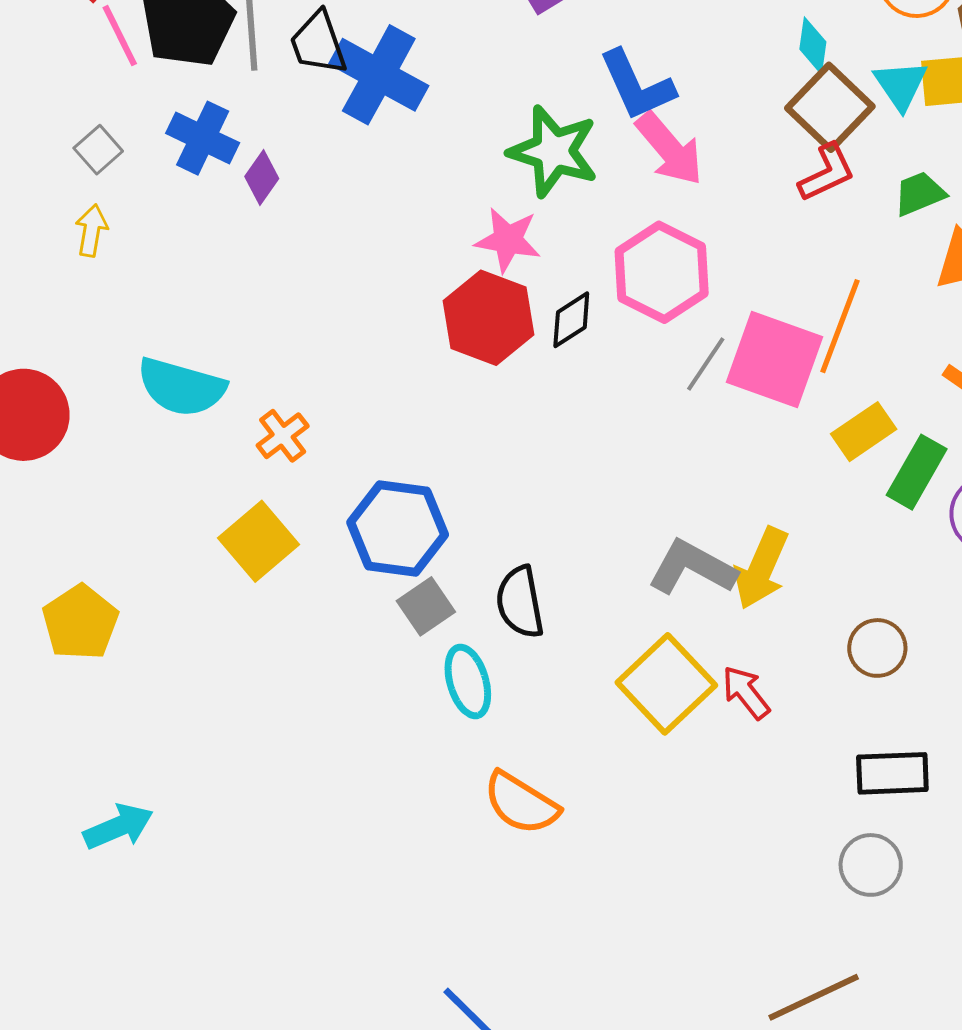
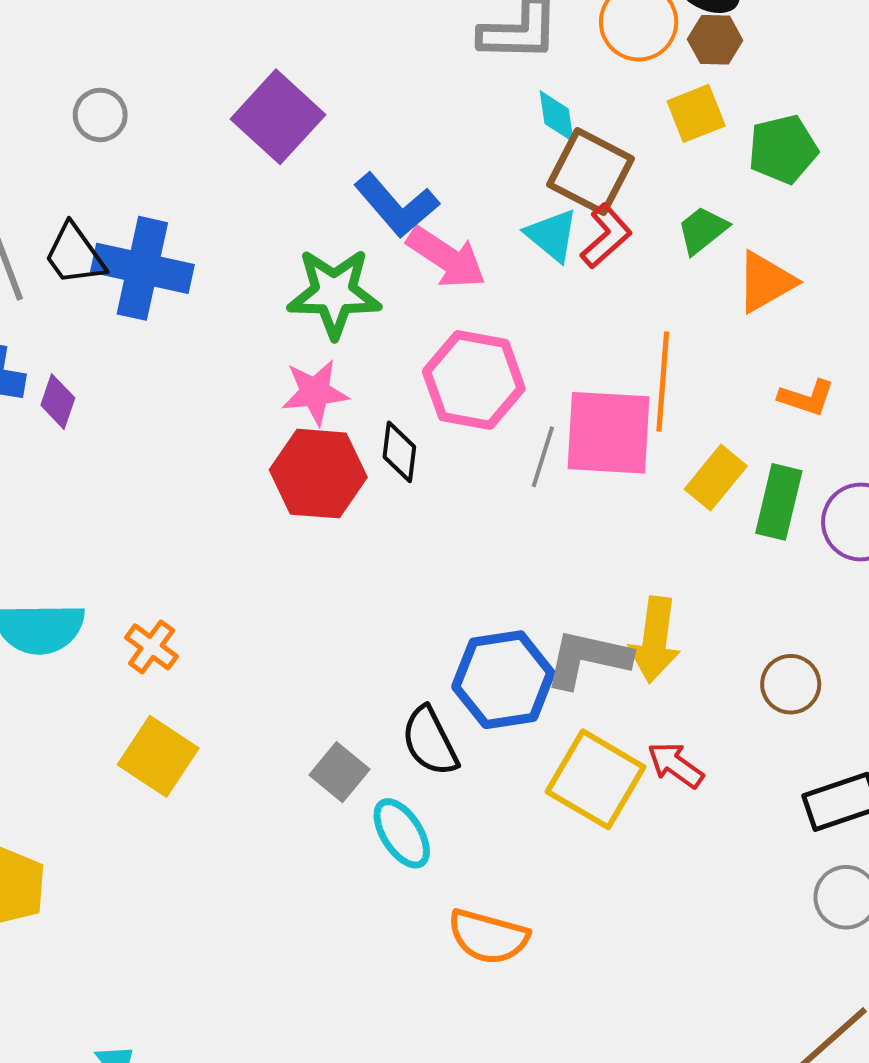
cyan triangle: (901, 85) -> (552, 235), moved
black diamond: (571, 320) -> (399, 452), turned -34
blue hexagon: (398, 528) -> (503, 680), moved

